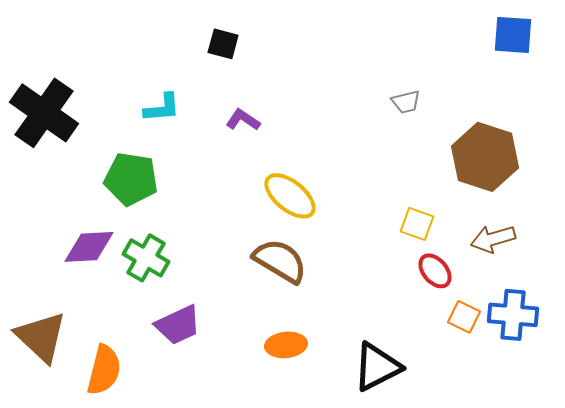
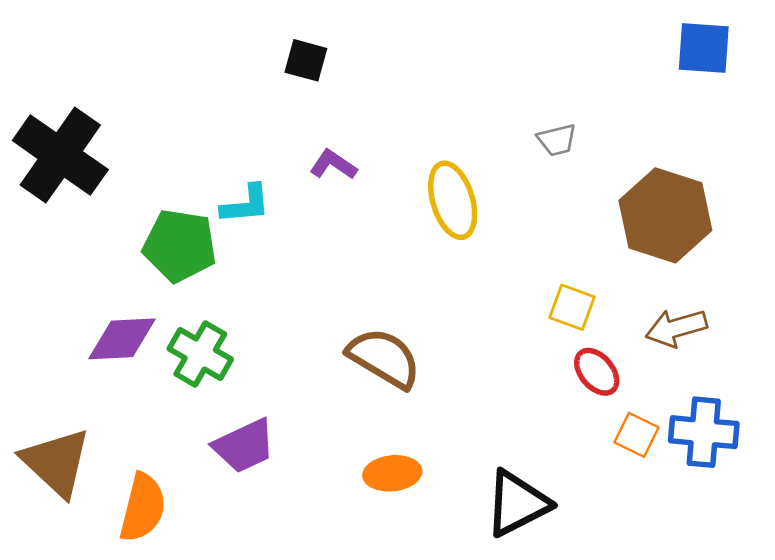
cyan L-shape: (162, 108) -> (246, 204), moved
yellow ellipse: (290, 196) -> (453, 200), moved, turned 34

